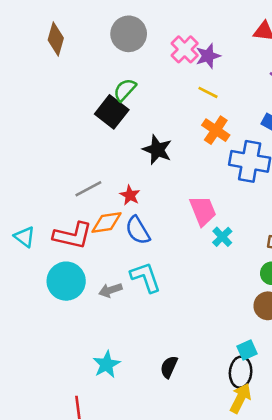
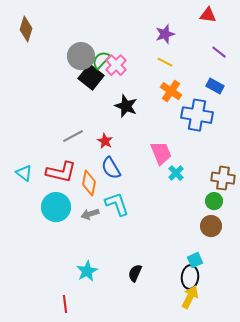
gray circle: (129, 34) -> (81, 56), moved
brown diamond: (56, 39) -> (26, 29), moved
pink cross: (185, 49) -> (116, 65), moved
orange diamond: (106, 223) -> (89, 183), moved, turned -70

